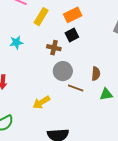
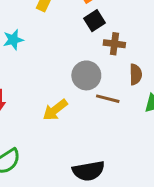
brown cross: (54, 48) -> (114, 44), moved
yellow arrow: (41, 102) -> (55, 110), moved

